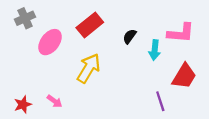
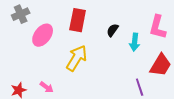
red rectangle: (90, 25) -> (78, 20), turned -40
pink L-shape: (181, 33) -> (158, 27), turned 100

